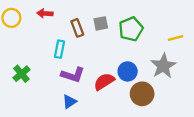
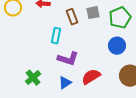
blue circle: (128, 71) -> (117, 46), moved
green cross: (21, 74) -> (33, 78), moved
red semicircle: (104, 82) -> (91, 77), moved

